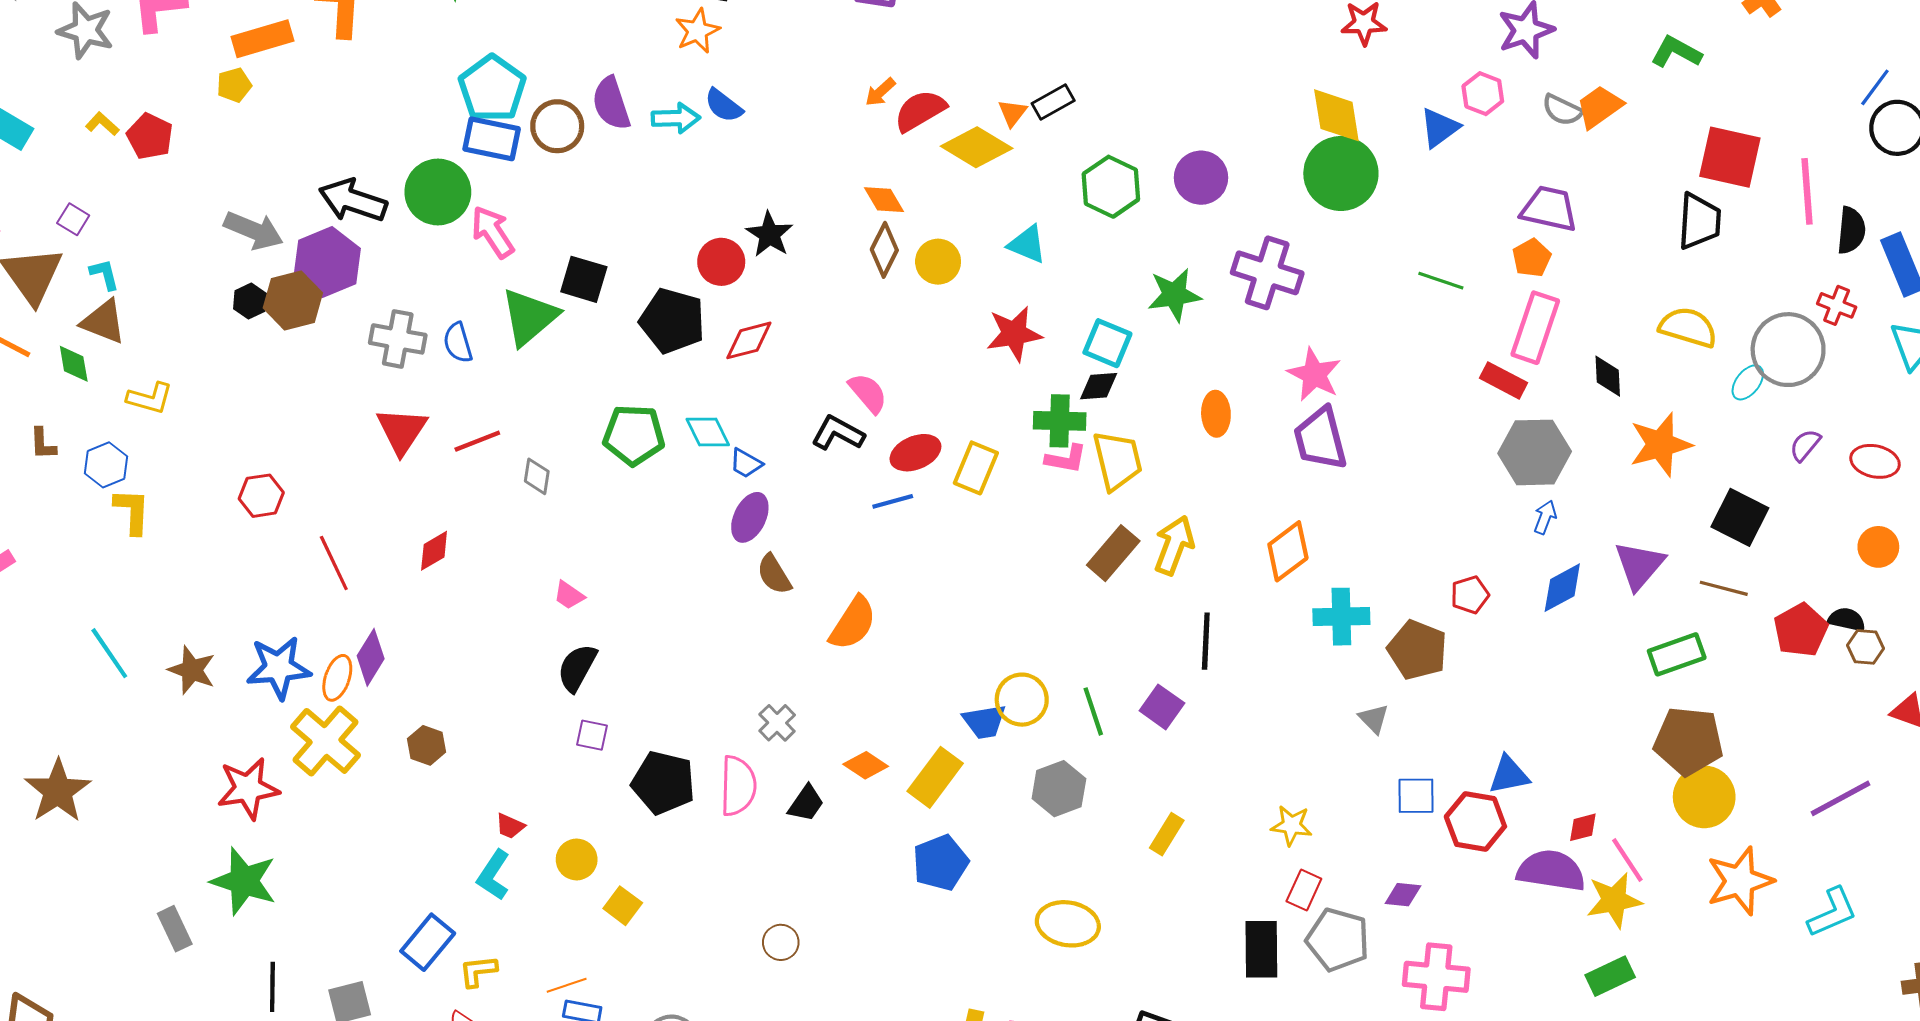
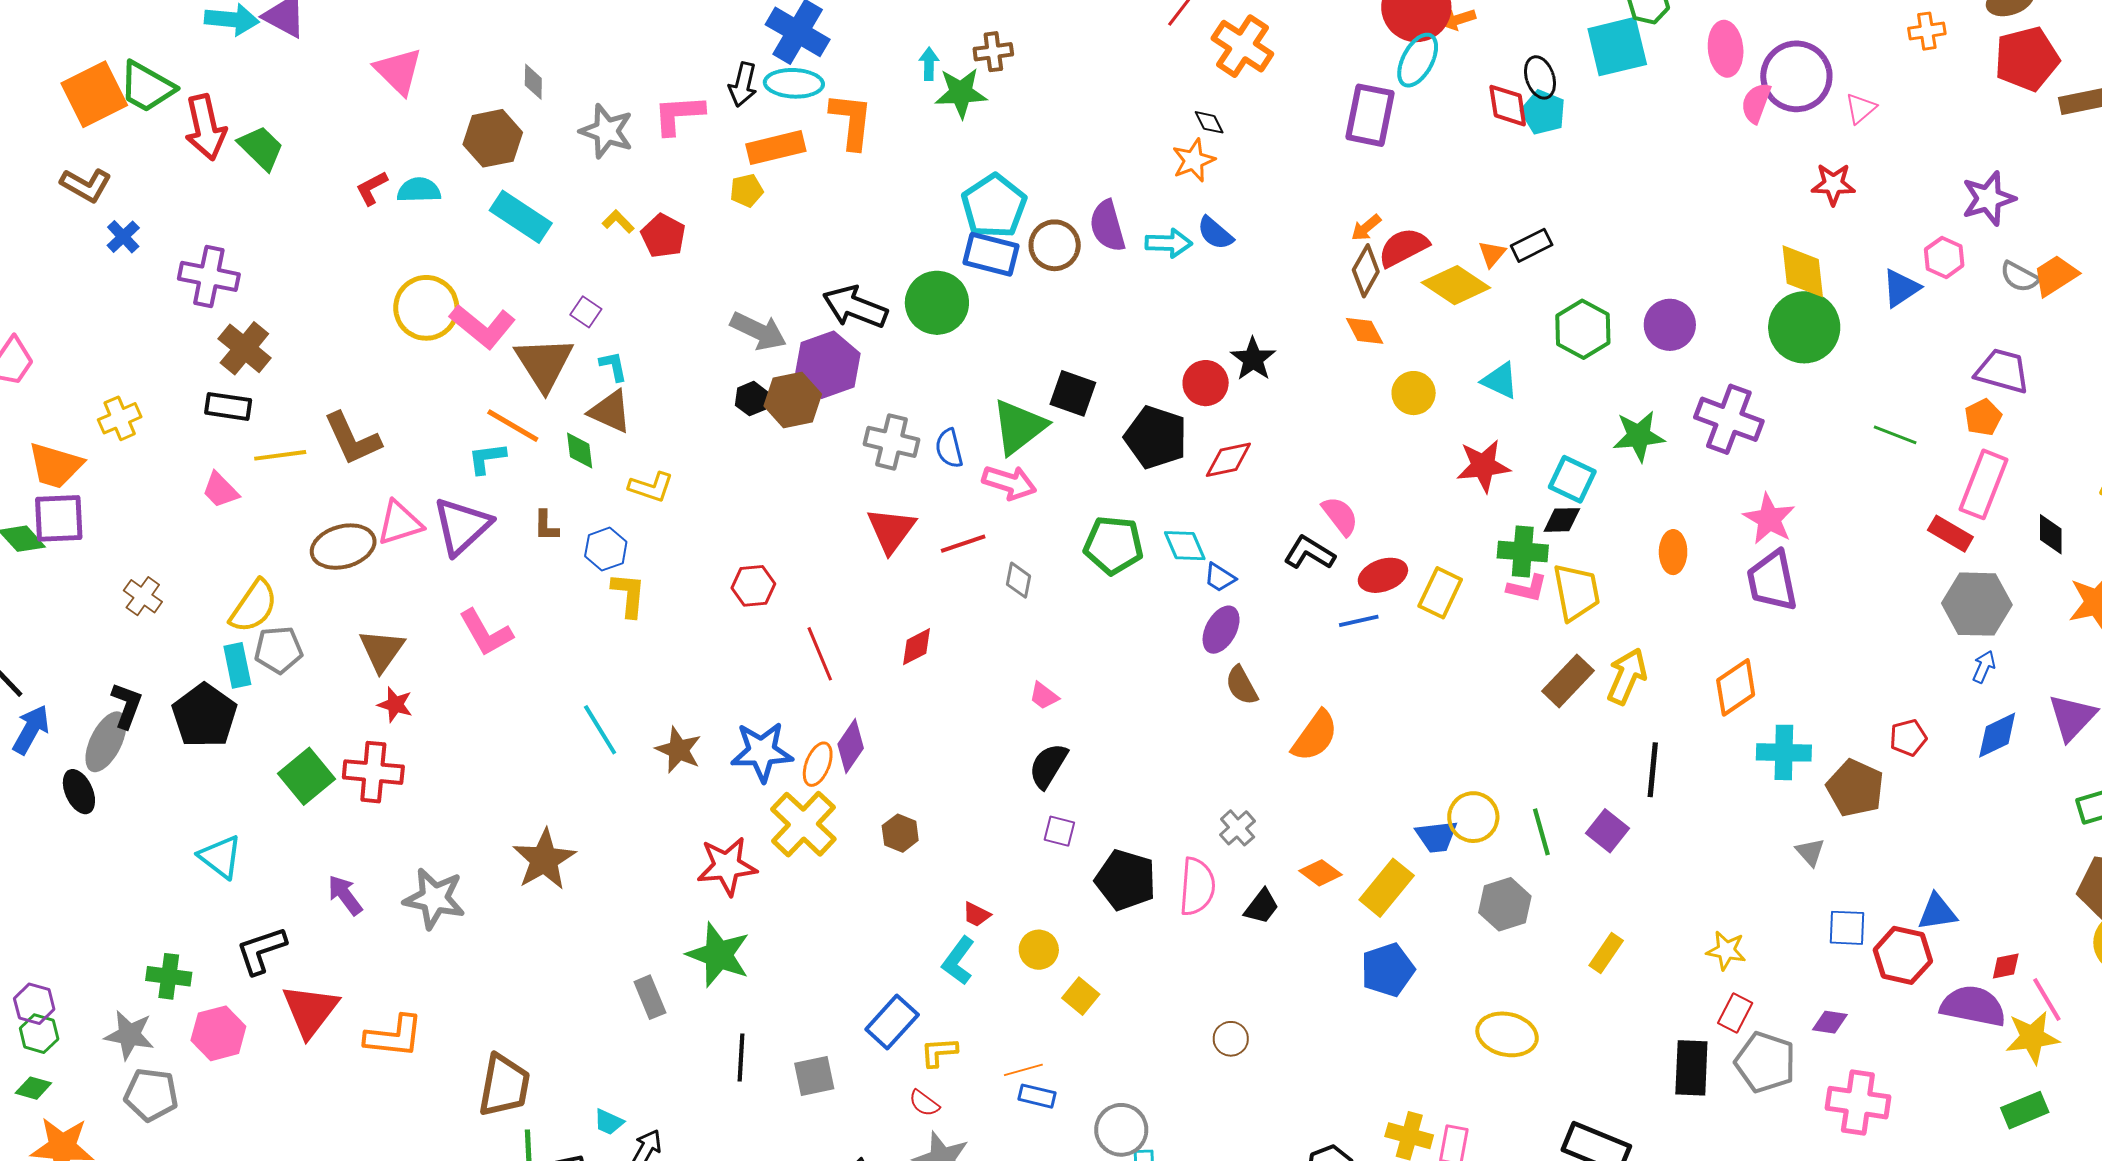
pink arrow: (493, 232) -> (1009, 483), moved, turned 138
brown diamond: (884, 250) -> (1366, 271), moved

